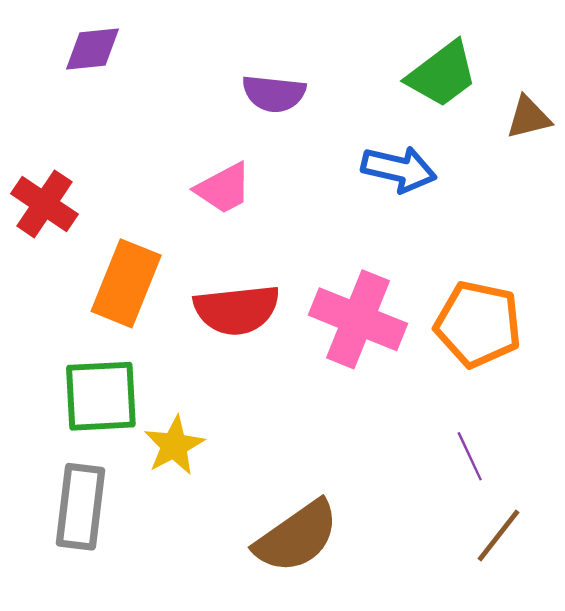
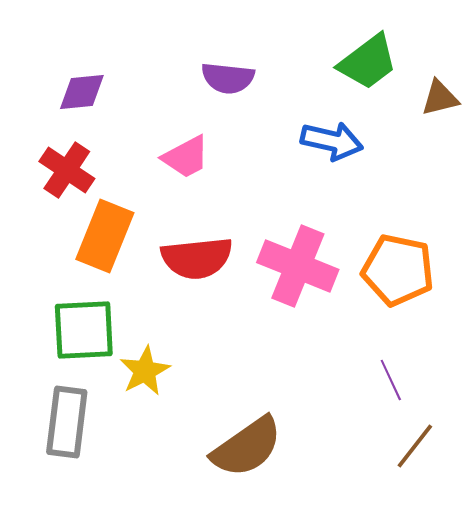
purple diamond: (93, 49) -> (82, 92), moved
red cross: (44, 204) -> (67, 170), moved

